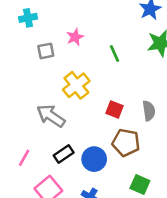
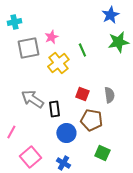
gray square: (46, 51) -> (28, 48), size x1.6
yellow cross: (76, 85) -> (58, 63), moved
black rectangle: (64, 154) -> (54, 109), moved, turned -63

